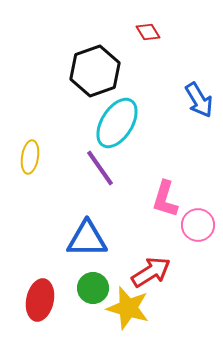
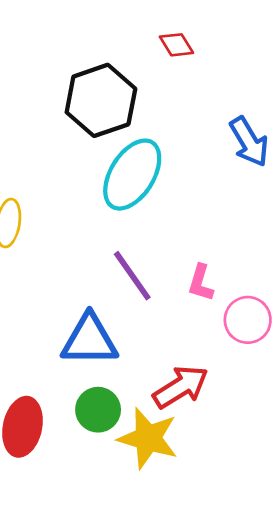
purple line: (100, 168) -> (132, 276), moved
pink L-shape: (165, 199) -> (201, 283), size x0.7

